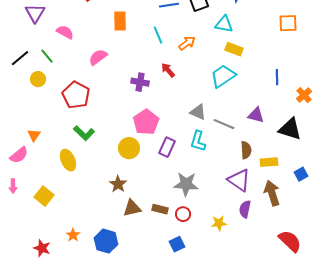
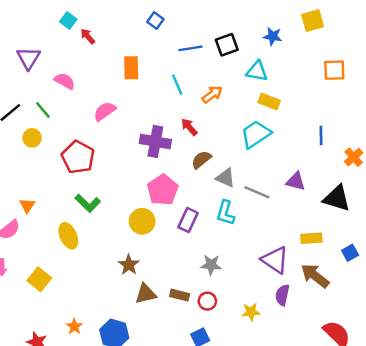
purple cross: (140, 82) -> (155, 141), size x1.4
brown semicircle: (246, 150) -> (201, 160), moved, turned -126
gray star: (186, 184) -> (211, 265), size x0.7
brown arrow: (272, 193) -> (315, 276), turned -35

